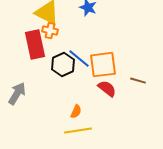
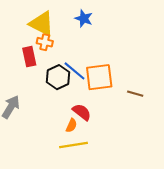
red rectangle: (35, 45) -> (29, 57), size x0.7
red semicircle: (107, 89) -> (82, 112), moved

